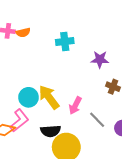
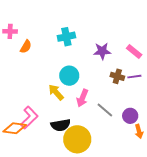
orange semicircle: (23, 33) -> (26, 47), moved, turned -40
cyan circle: (29, 97) -> (69, 76), moved
yellow arrow: (49, 97) -> (56, 92), size x0.7

